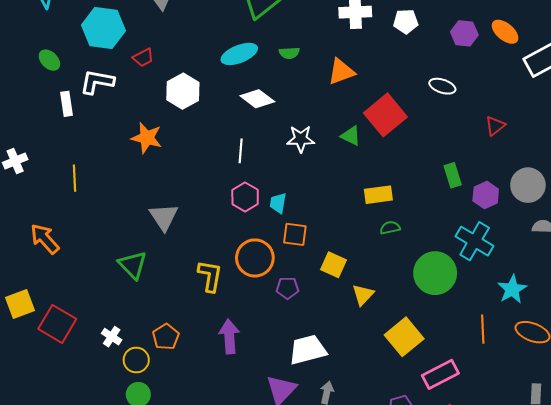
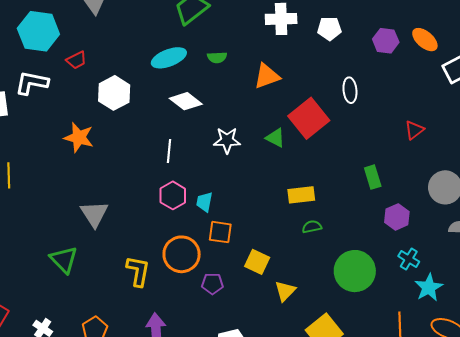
white ellipse: (442, 86) -> (350, 90), moved, turned 65
purple hexagon: (486, 195) -> (397, 217), moved
cyan cross: (475, 241) -> (409, 259), moved, size x0.6

